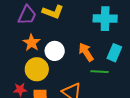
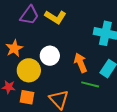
orange star: (31, 43) -> (14, 48), moved

